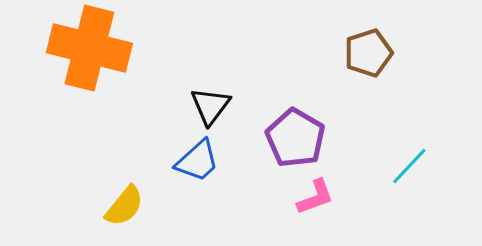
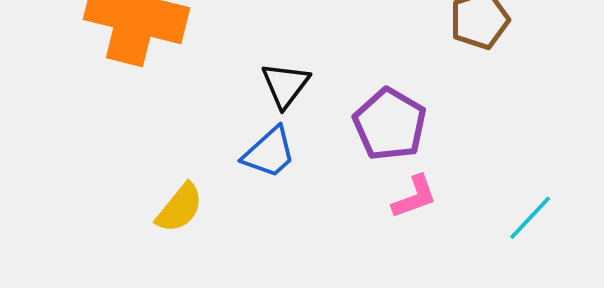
cyan line: (409, 166) -> (530, 218), moved

